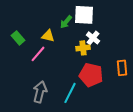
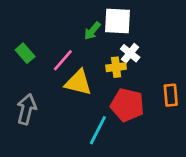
yellow triangle: (48, 36) -> (78, 83), moved, size x1.5
pink line: (38, 54) -> (63, 60), moved
gray arrow: (40, 92) -> (27, 109), moved

